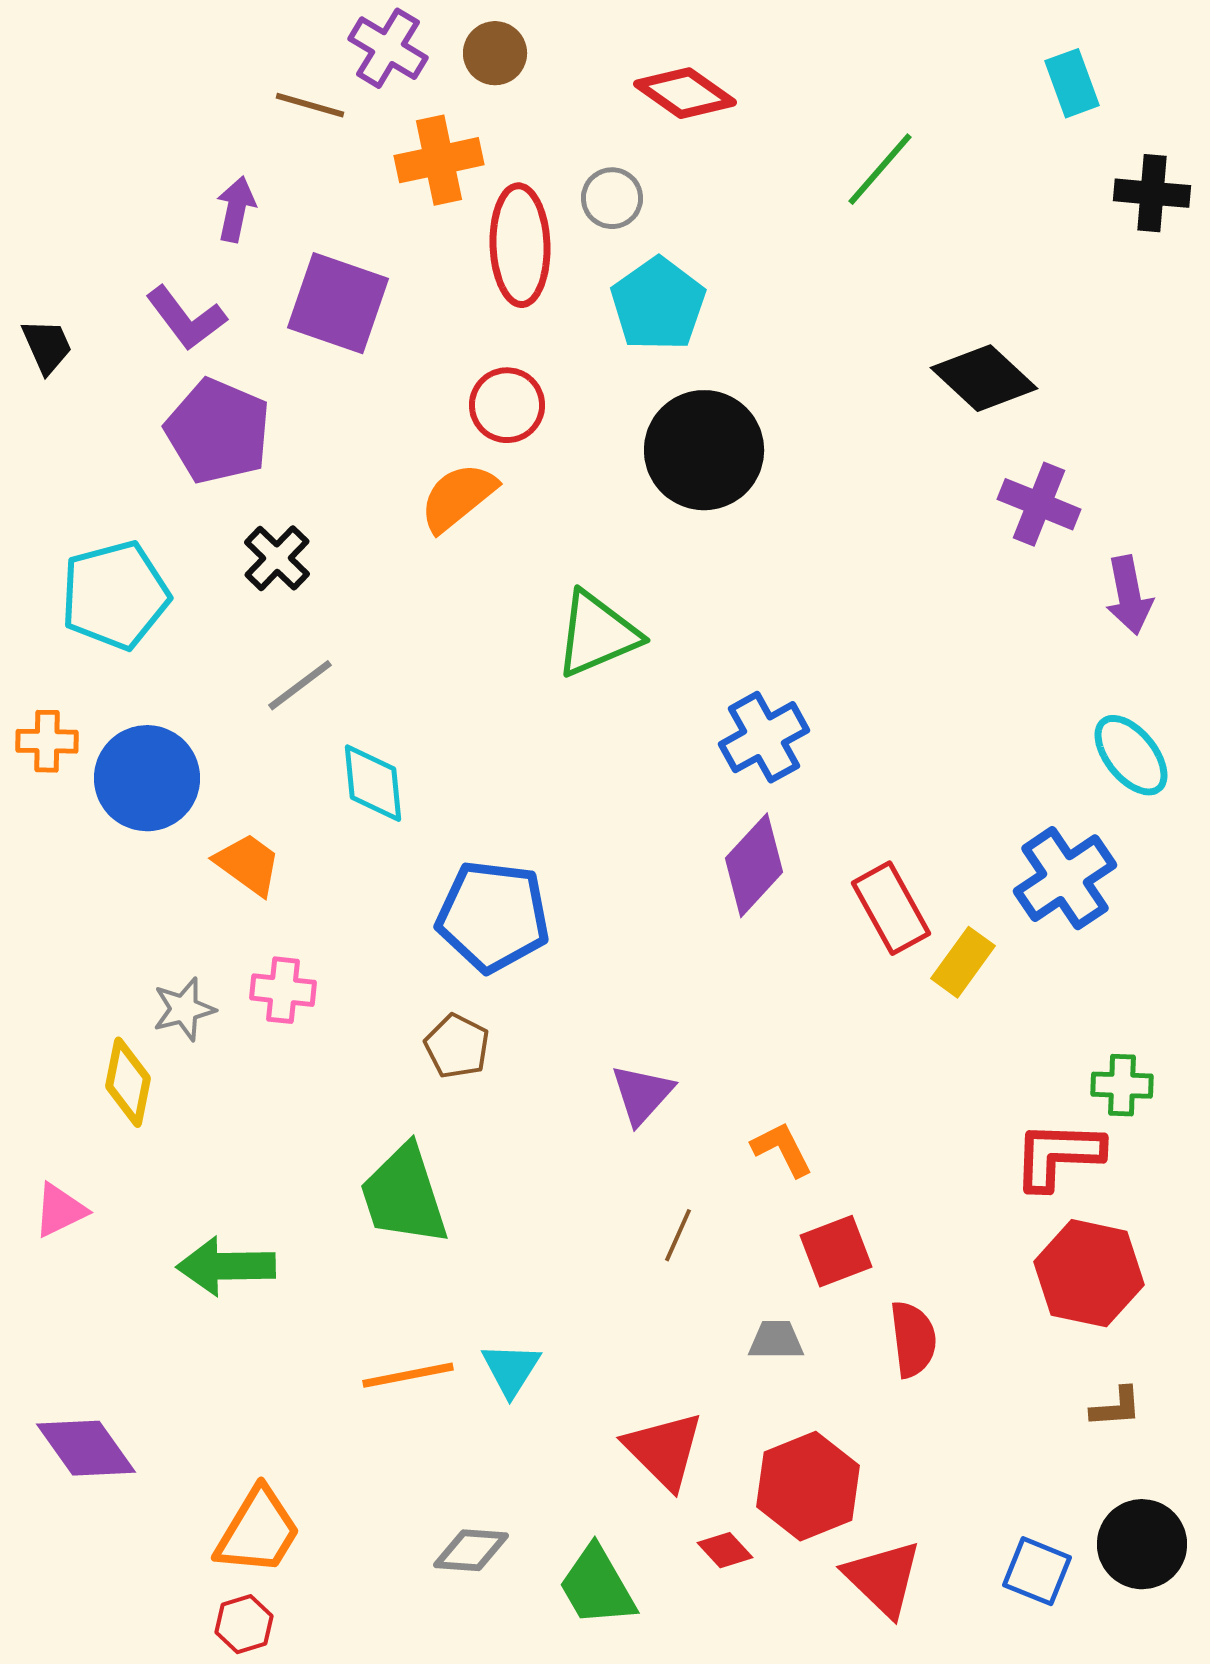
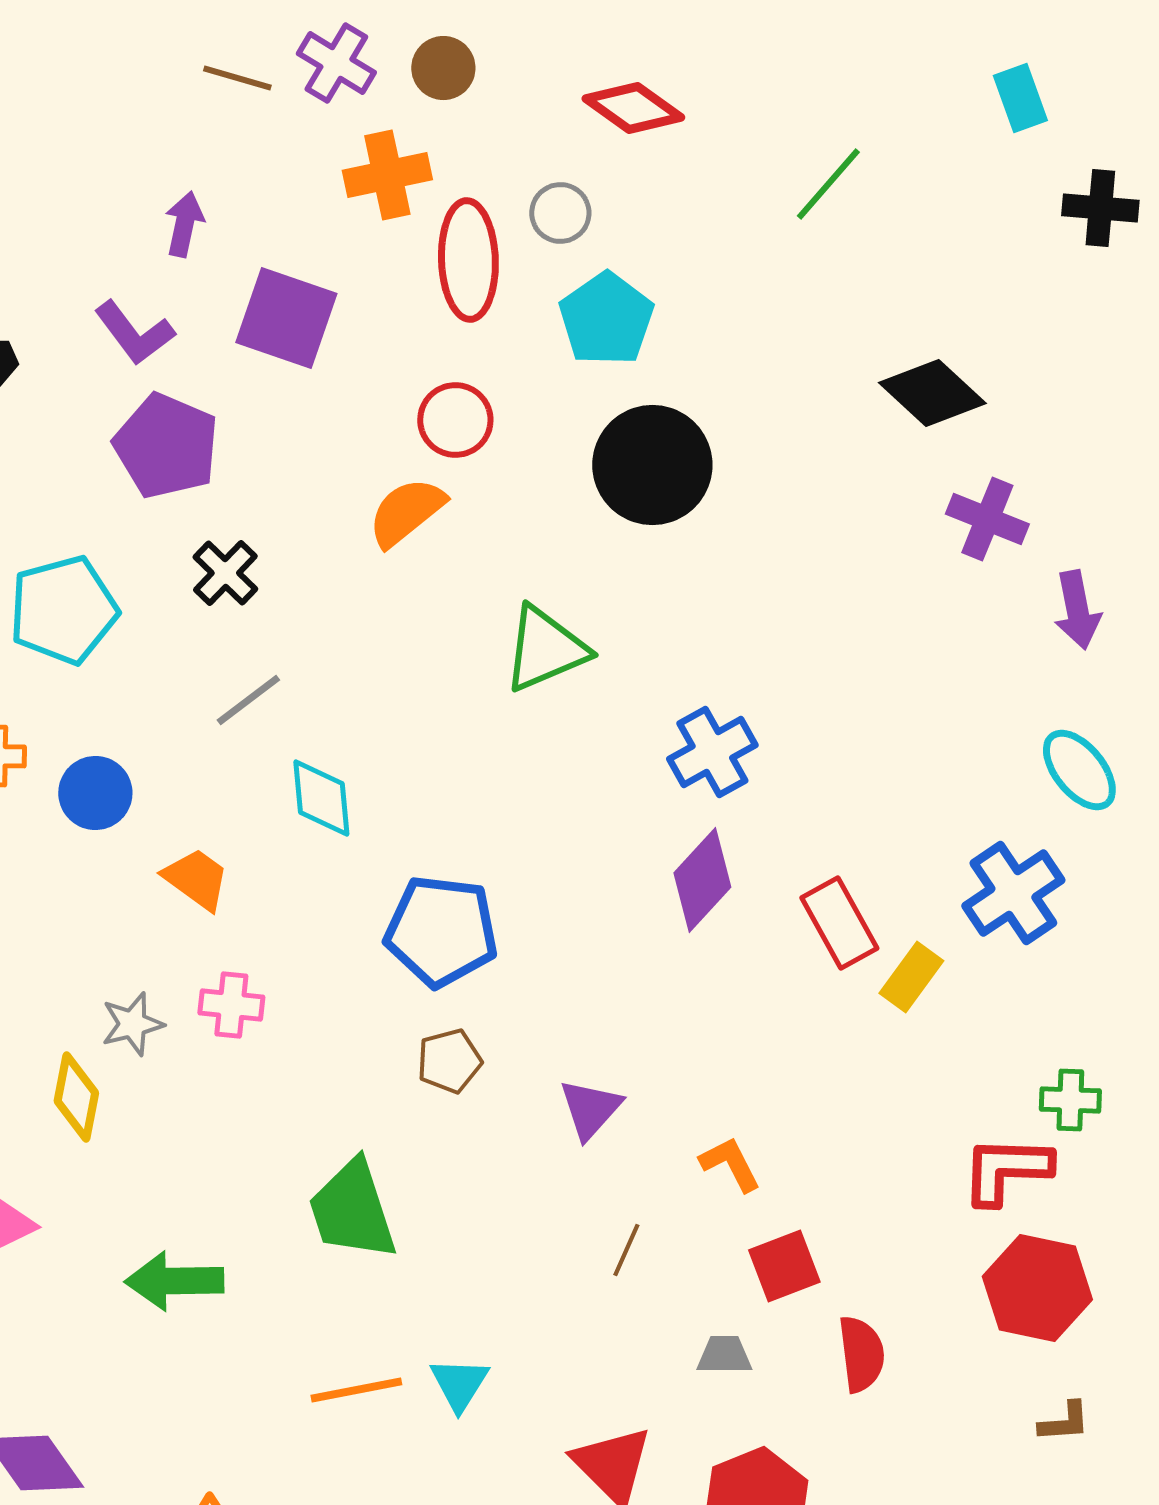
brown line: (310, 105) -> (237, 78), moved
blue circle: (147, 778) -> (95, 793), size x0.7
brown pentagon: (457, 1046) -> (449, 1061), moved, turned 30

